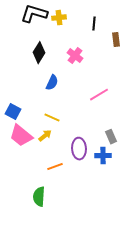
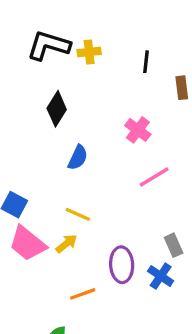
pink cross: (75, 56) -> (138, 130), moved
blue cross: (103, 156) -> (161, 276), turned 35

